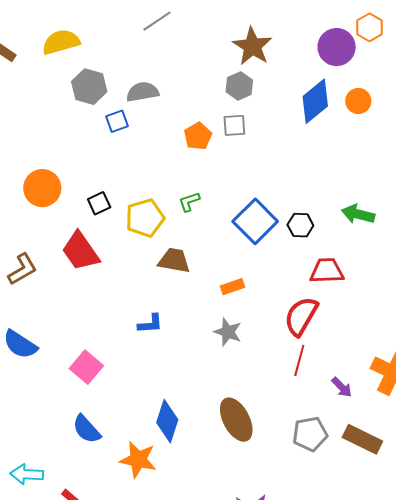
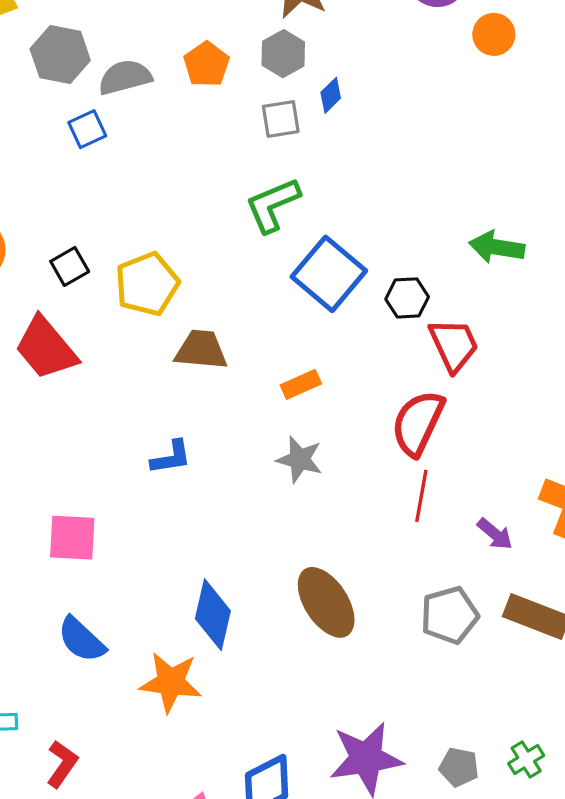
gray hexagon: (89, 87) -> (60, 55), moved
blue diamond: (315, 101) -> (331, 95), moved, size x0.5
orange circle: (358, 101) -> (494, 34), moved
orange pentagon: (198, 136) -> (206, 64), moved
green L-shape: (189, 202) -> (273, 205), moved, size x1.6
black hexagon: (300, 225) -> (407, 298), moved
red trapezoid: (327, 271) -> (454, 345), turned 72
pink square: (86, 367) -> (72, 538), turned -32

